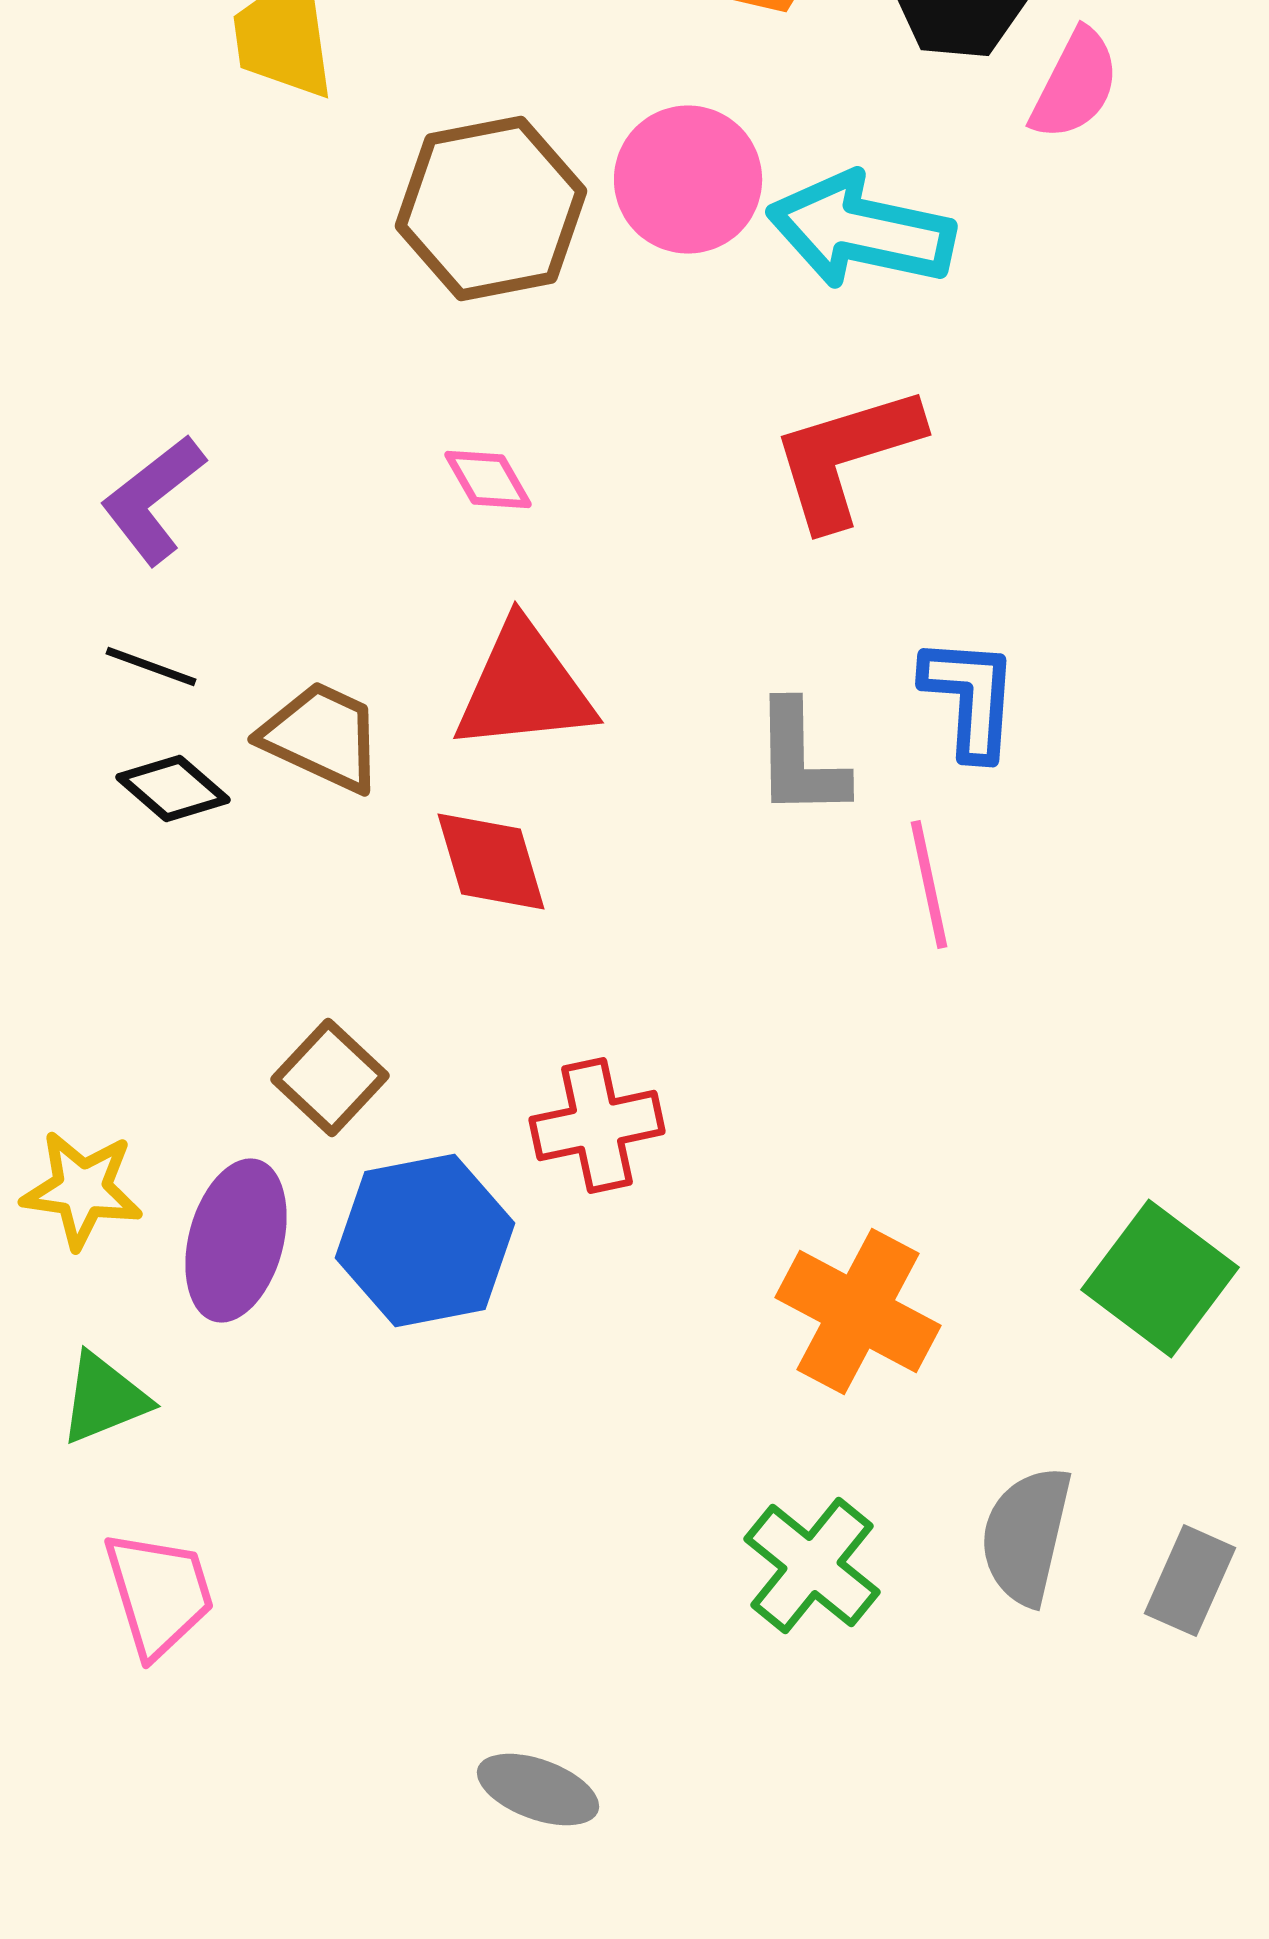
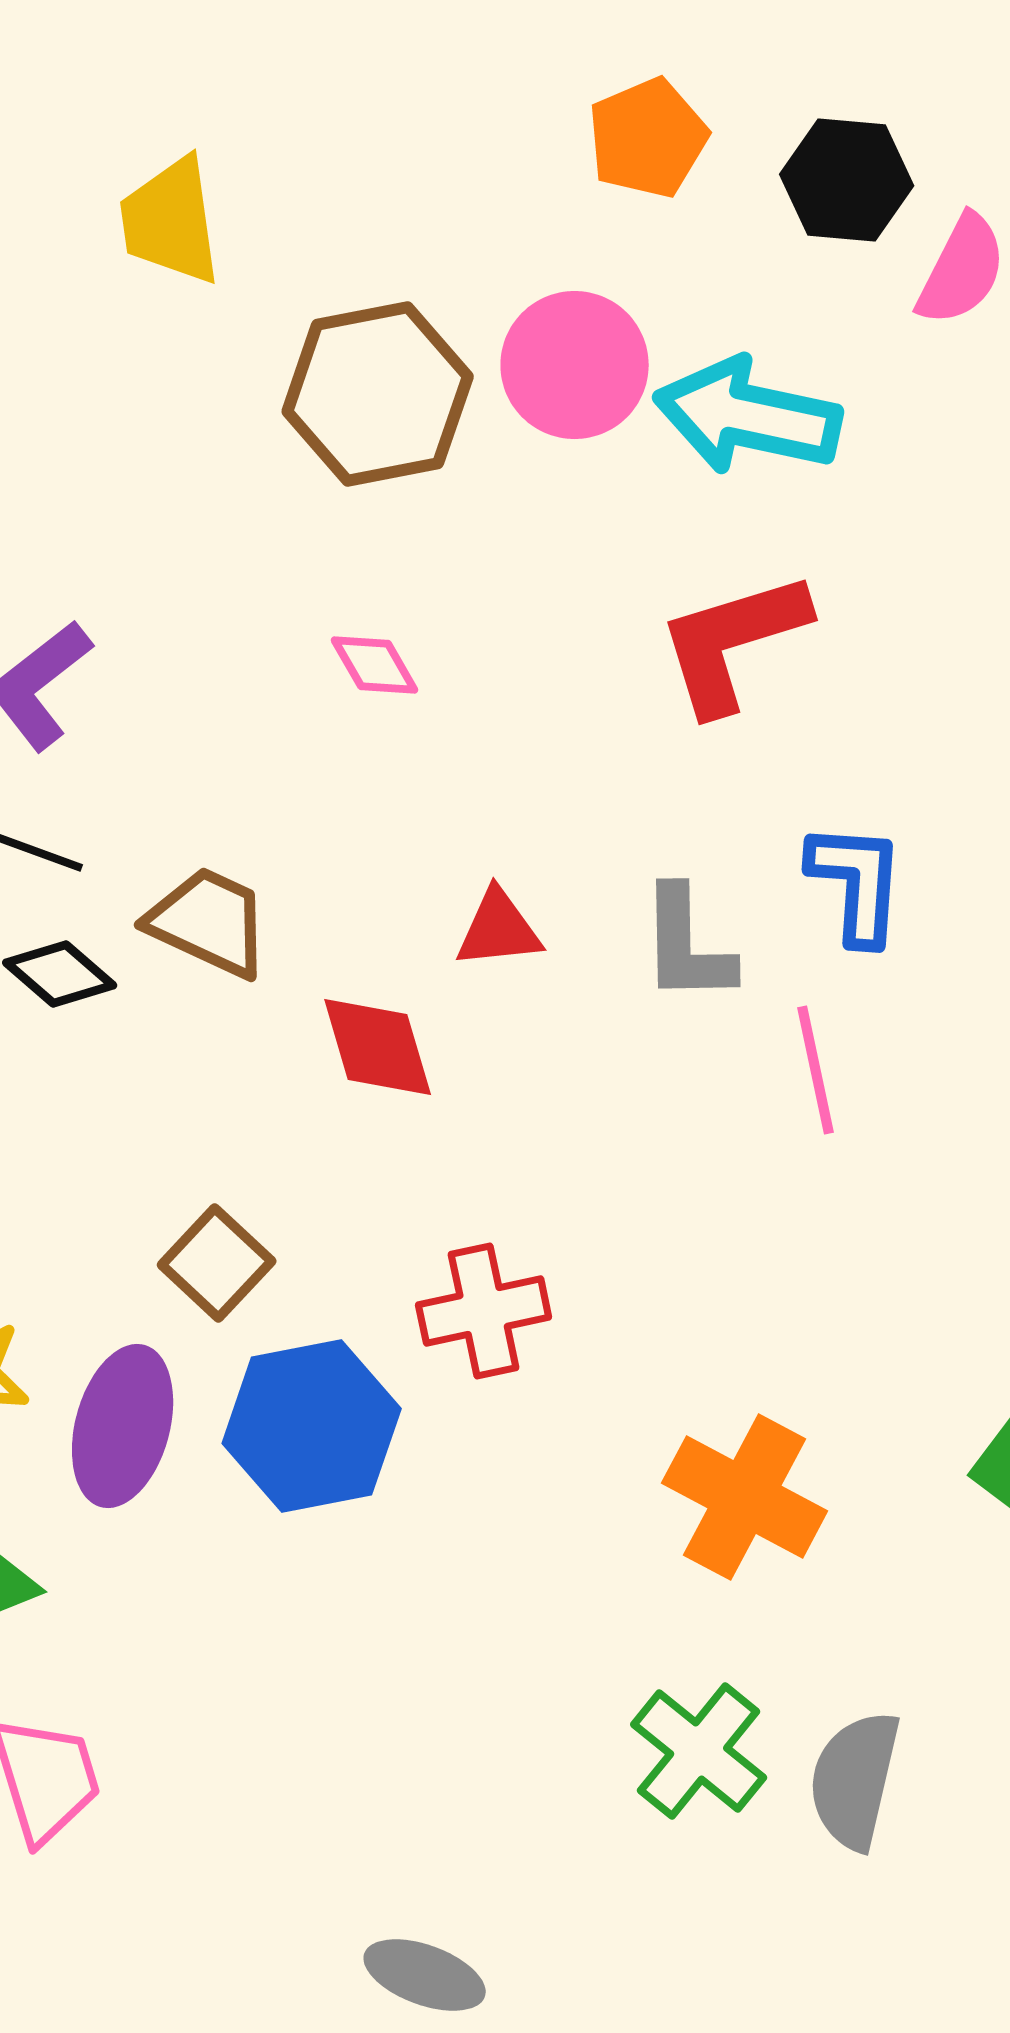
red triangle: (524, 688) -> (499, 929), moved, size x0.6
gray semicircle: (1026, 1536) -> (855, 1780), moved

